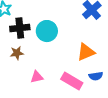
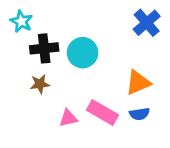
blue semicircle: (96, 76) -> (139, 114), moved
pink rectangle: (72, 81) -> (102, 112), moved

